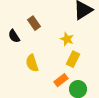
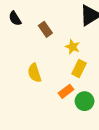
brown rectangle: (34, 23) -> (45, 29), moved
black semicircle: (14, 36) -> (15, 18), moved

